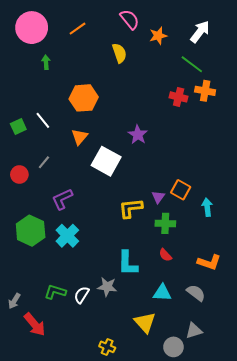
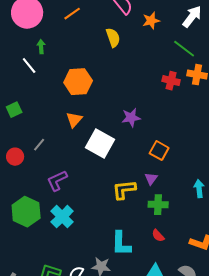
white line: (43, 120) -> (29, 66), moved
purple star: (138, 135) -> (131, 118), turned 30
orange square: (181, 190) -> (159, 151), moved

